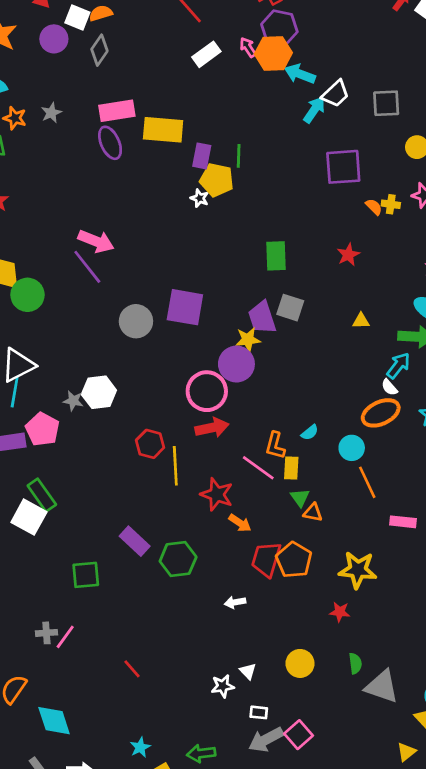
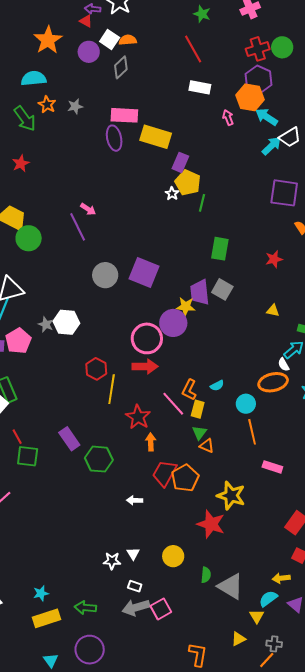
pink arrow: (248, 47) -> (228, 118), moved
white rectangle: (206, 54) -> (200, 87), turned 35
green line: (239, 156) -> (202, 203), moved
pink arrow: (96, 241) -> (88, 209), size x0.6
orange arrow: (240, 523) -> (151, 442), turned -138
red star: (340, 612) -> (211, 524), size x1.8
green semicircle: (355, 663) -> (206, 575), moved
red line: (132, 669) -> (17, 437), moved

